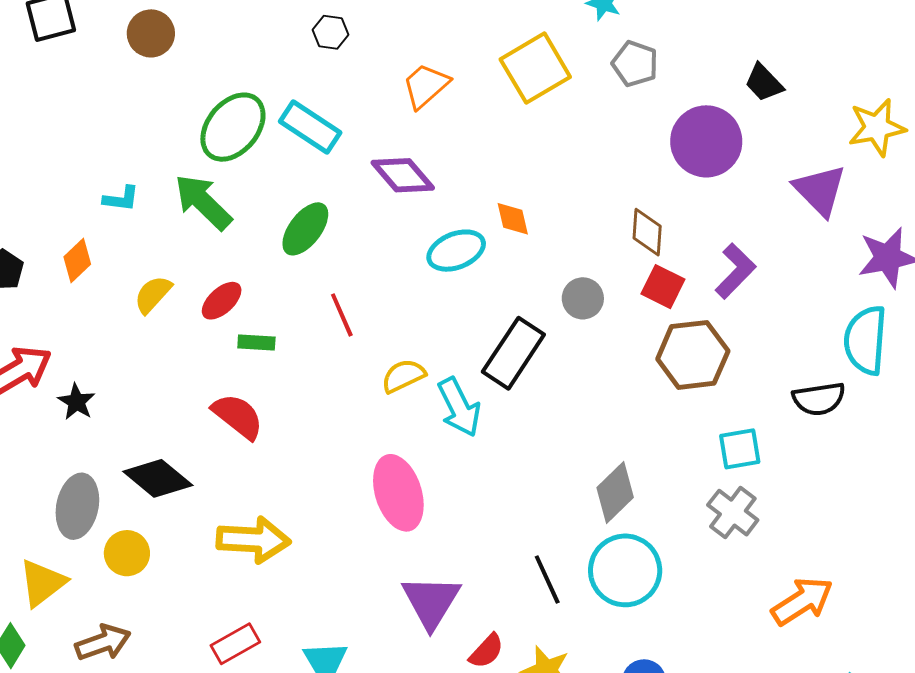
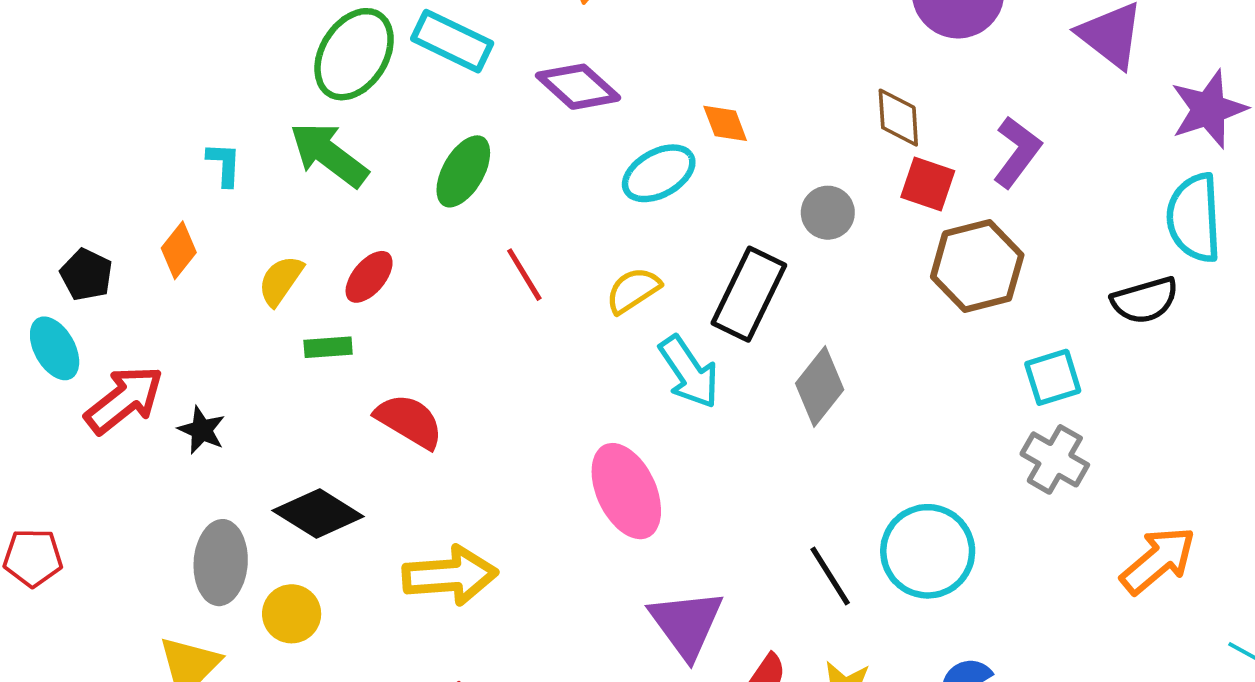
cyan L-shape: (121, 199) -> (224, 164), turned -87
green rectangle: (256, 342) -> (328, 347), moved
yellow semicircle: (403, 376) -> (633, 290), moved
gray diamond: (615, 492) -> (820, 387), moved

